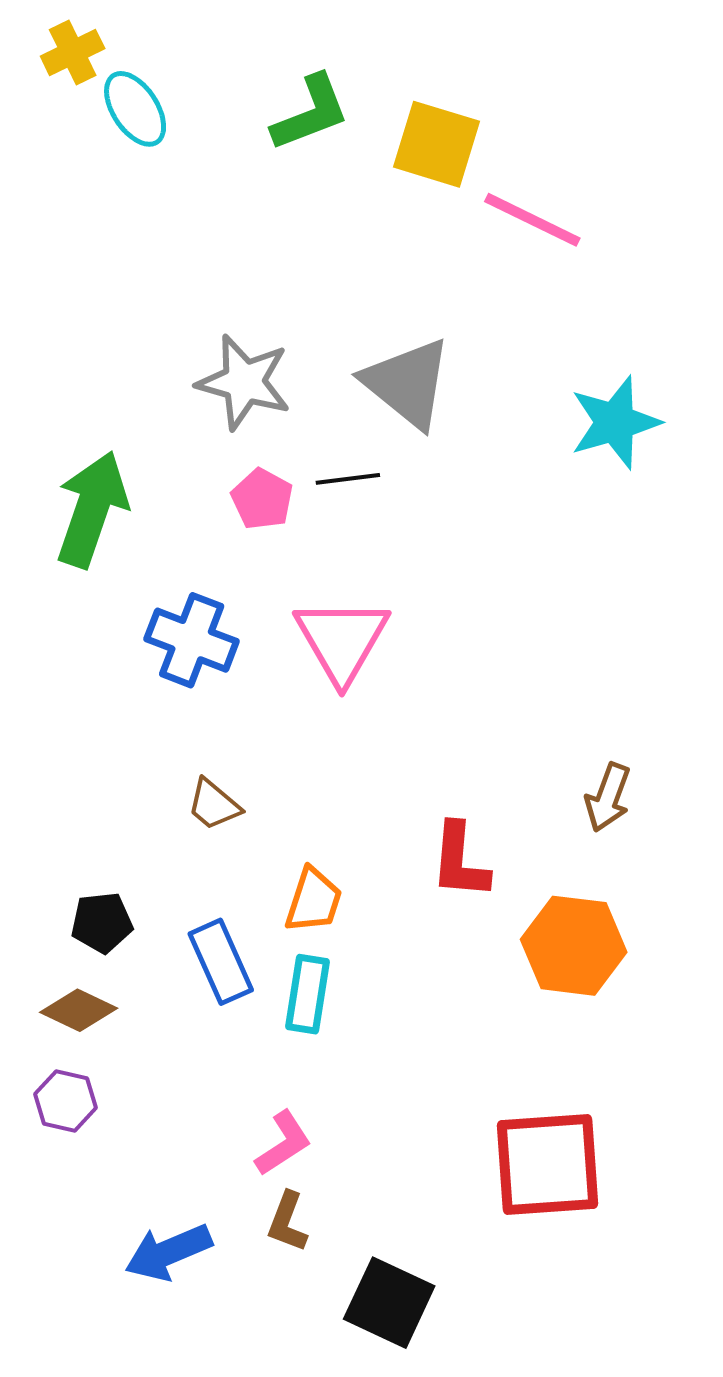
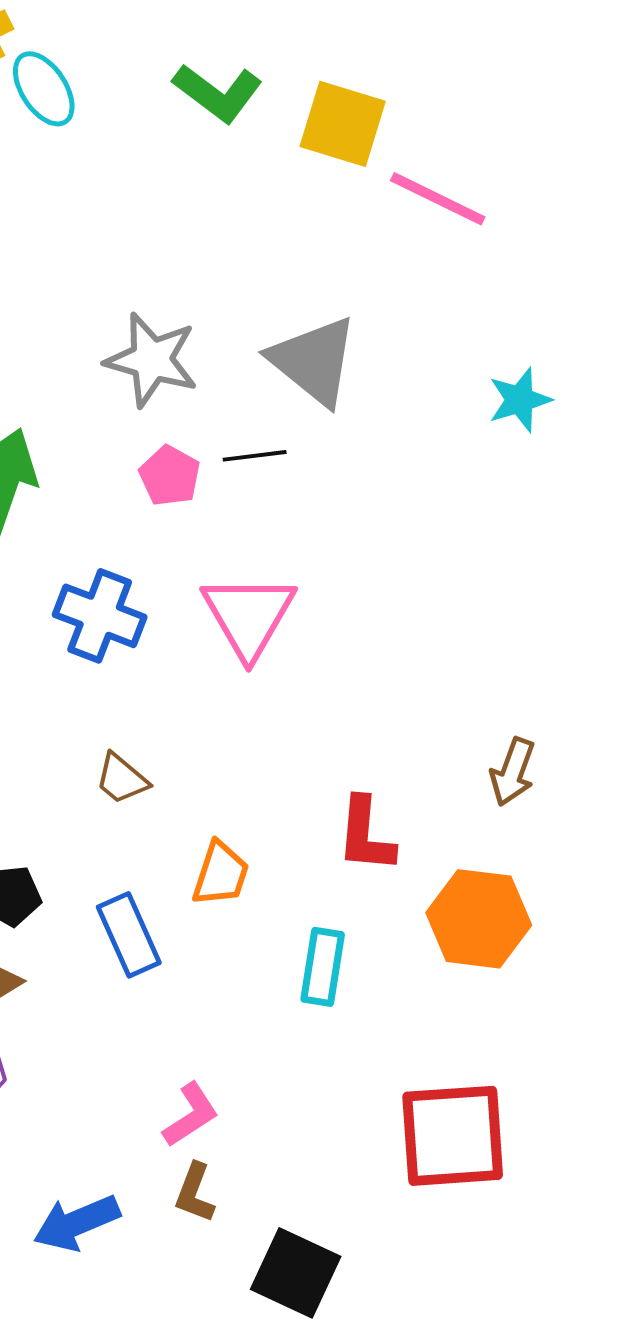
green L-shape: (311, 113) -> (218, 93), turned 58
cyan star: (615, 422) -> (520, 400), size x0.7
cyan rectangle: (308, 994) -> (323, 967), moved

